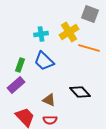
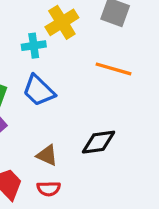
yellow cross: (69, 32) -> (62, 22), moved
black diamond: (80, 92) -> (99, 142), turned -55

